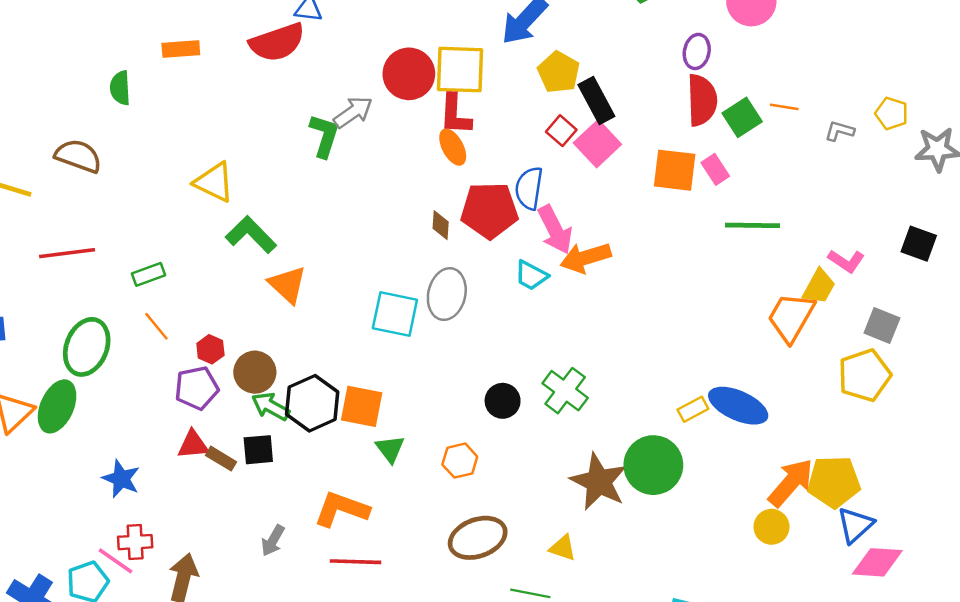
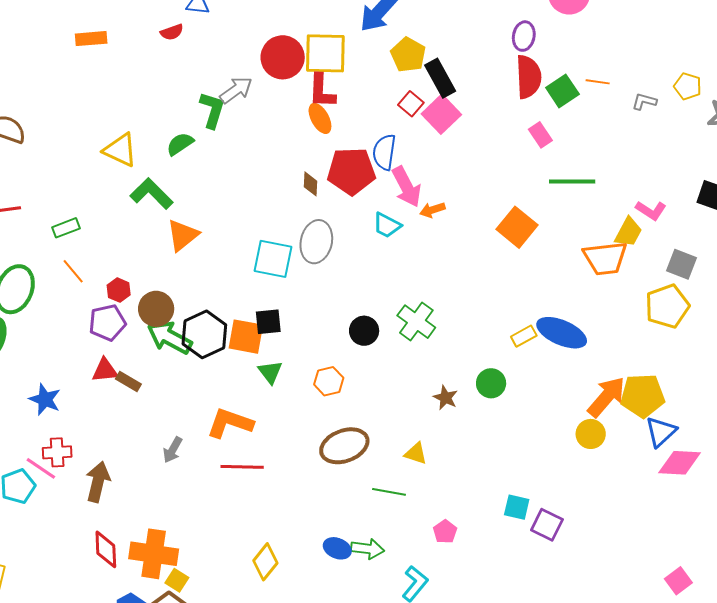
red semicircle: (277, 42) -> (172, 32), size x0.5
green semicircle: (120, 88) -> (180, 144), moved, turned 60
orange square: (675, 170) -> (517, 227), moved, turned 33
orange arrow: (586, 258) -> (432, 210), size x0.6
orange triangle: (287, 285) -> (183, 235), turned 39
orange trapezoid: (791, 317) -> (605, 258), turned -126
green arrow: (271, 406) -> (170, 337), size x1.4
black square: (258, 450) -> (268, 322), moved
green circle: (653, 465) -> (491, 383), size x0.6
brown star: (599, 482) -> (445, 398), size x0.5

